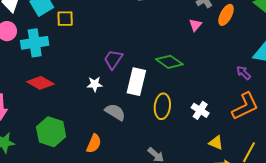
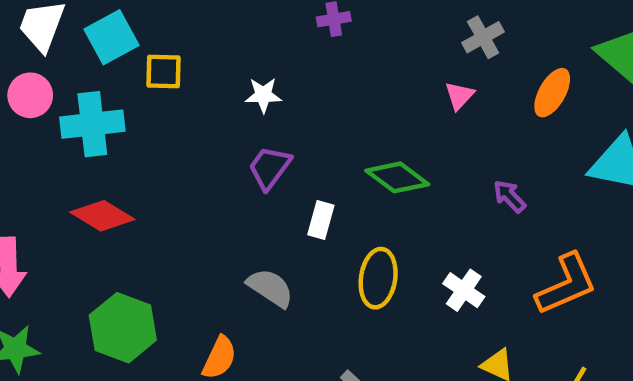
orange ellipse: (226, 15) -> (552, 93), moved
purple arrow: (244, 73) -> (509, 196), moved
white rectangle: (136, 82) -> (321, 220), size x0.6
white star: (95, 84) -> (263, 95), moved

